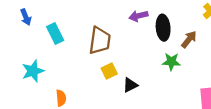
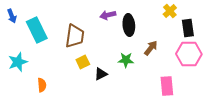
cyan rectangle: (55, 33) -> (37, 30), size x1.4
brown arrow: (189, 39) -> (151, 48), moved
green star: (171, 62) -> (126, 60), moved

